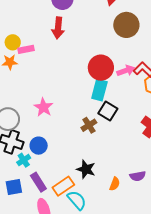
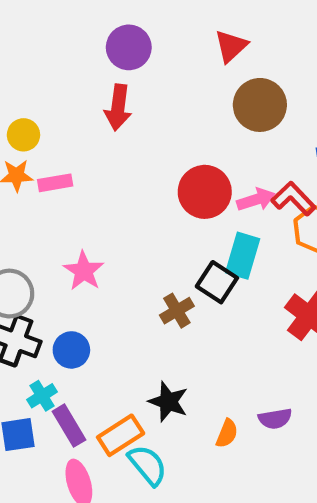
pink rectangle: (26, 49) -> (55, 183), moved
cyan rectangle: (99, 90) -> (243, 256), moved
cyan cross: (24, 160) -> (42, 396), moved

